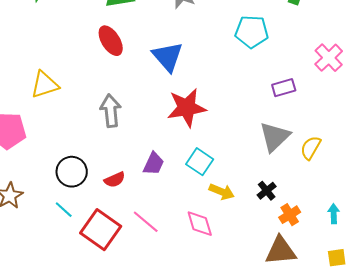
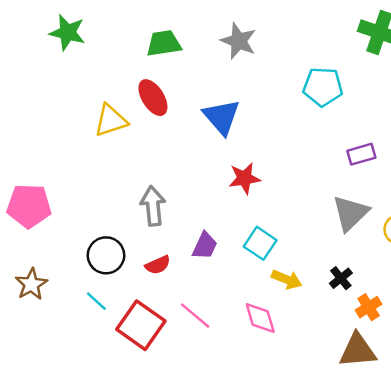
yellow triangle: (45, 85) -> (111, 120), moved
red star: (187, 108) -> (244, 178), size x0.7
gray arrow: (111, 111) -> (153, 206), moved

